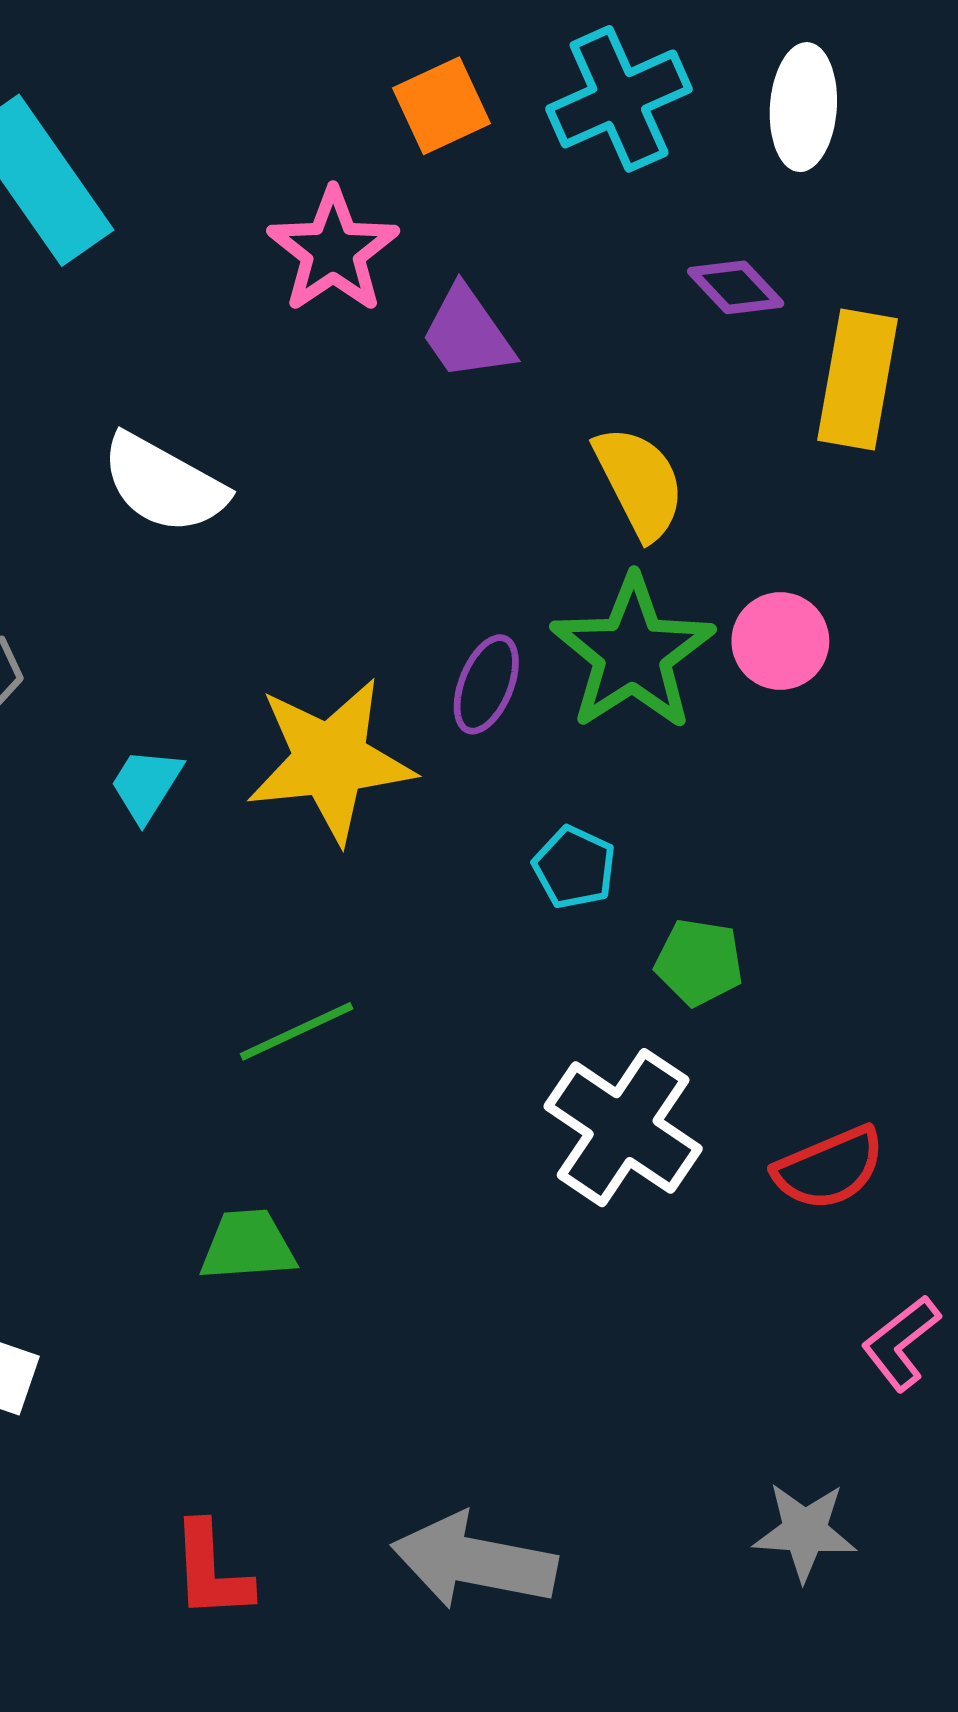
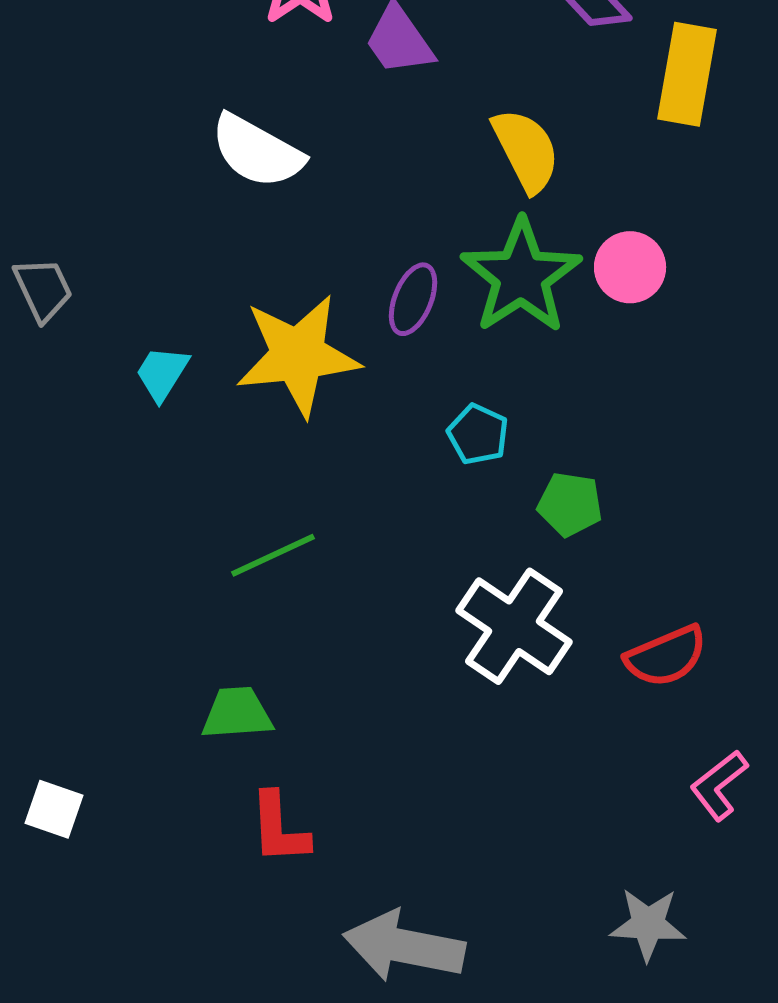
white semicircle: (164, 484) -> (257, 151), moved
red L-shape: (211, 1571) -> (279, 828), moved

